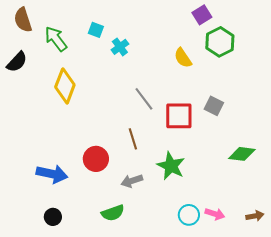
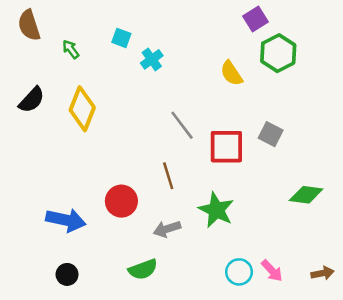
green arrow: (56, 39) -> (71, 49), size x0.6
black semicircle: (17, 62) -> (32, 100), moved
pink arrow: (215, 214) -> (272, 271), turned 30

